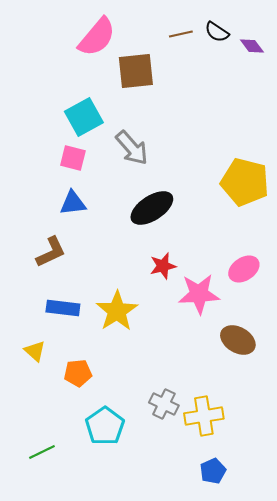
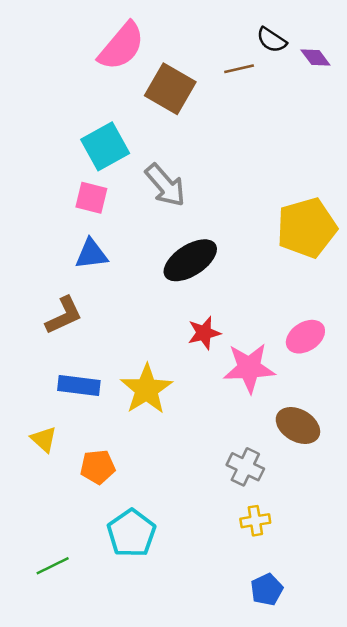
brown line: (181, 34) -> (239, 69), moved
brown square: (136, 71) -> (170, 89), turned 36
yellow pentagon: (245, 182) -> (307, 228), turned -30
gray cross: (164, 404) -> (245, 467), moved
yellow cross: (204, 416) -> (255, 521), size x0.6

